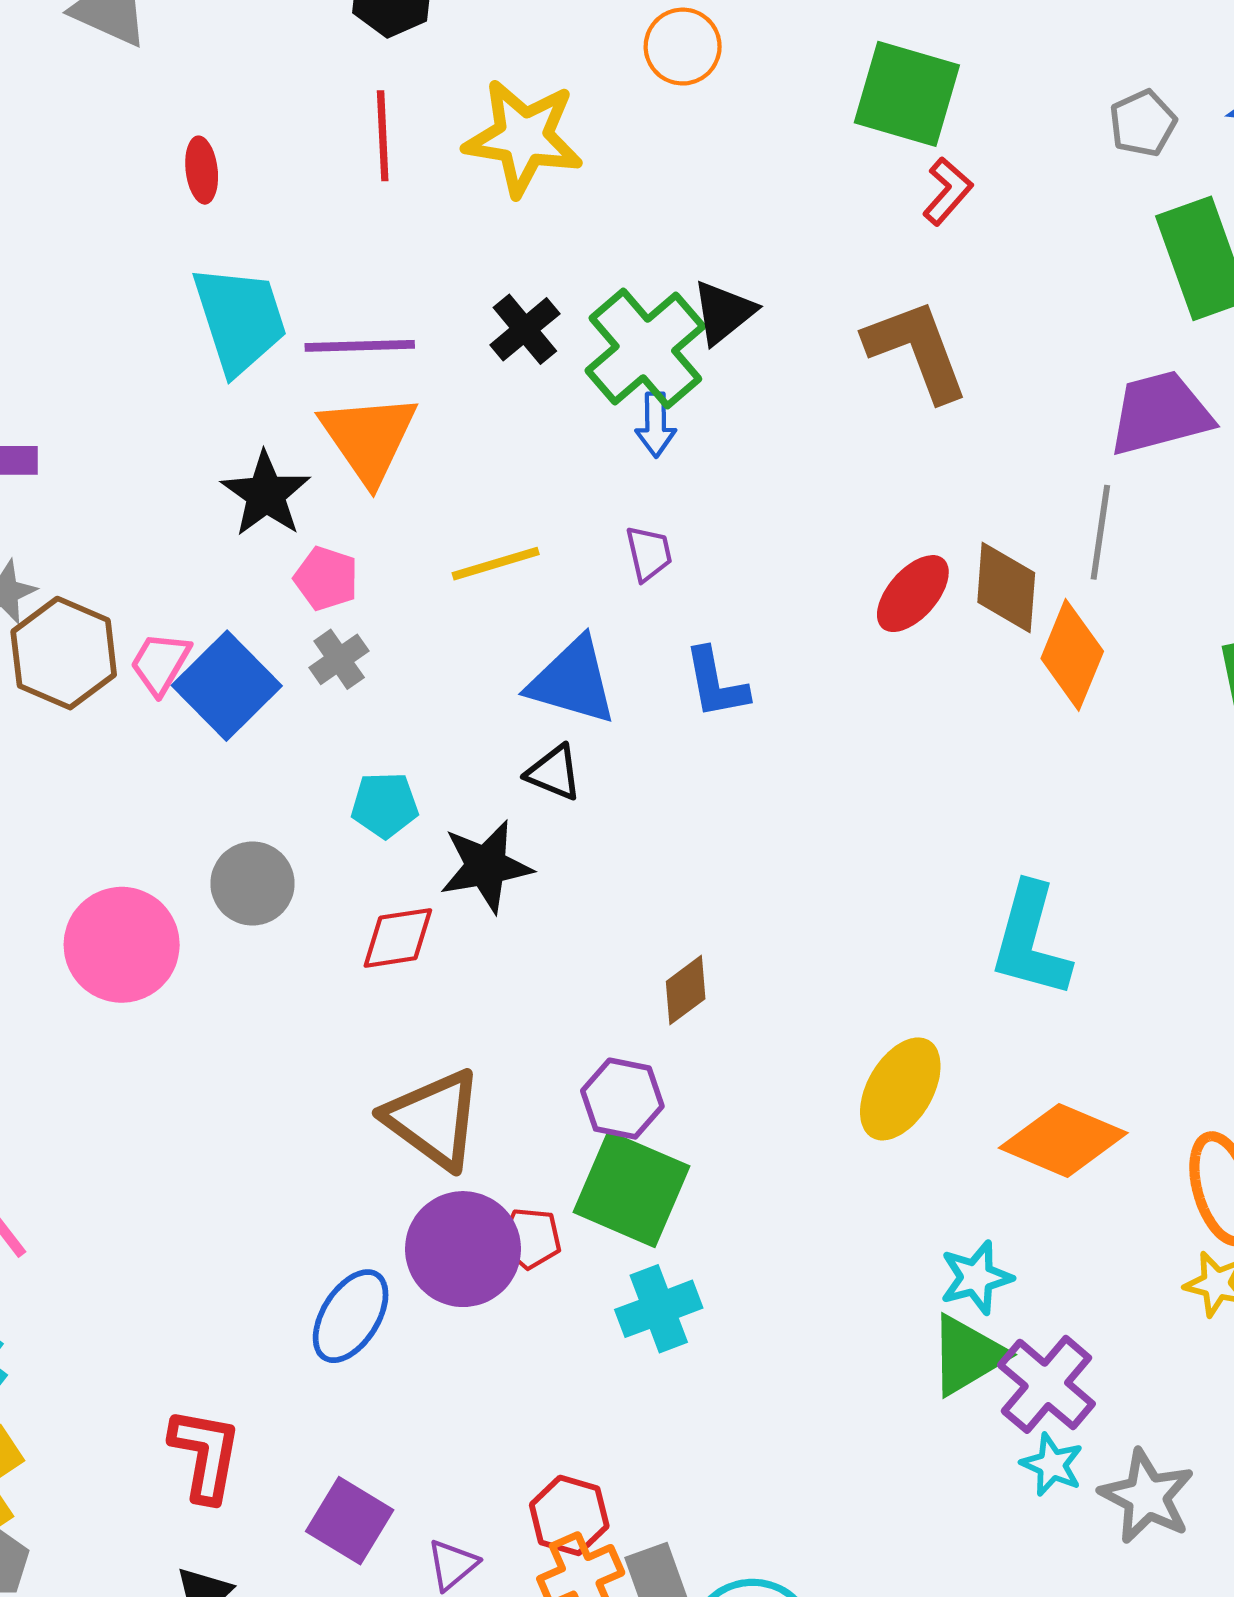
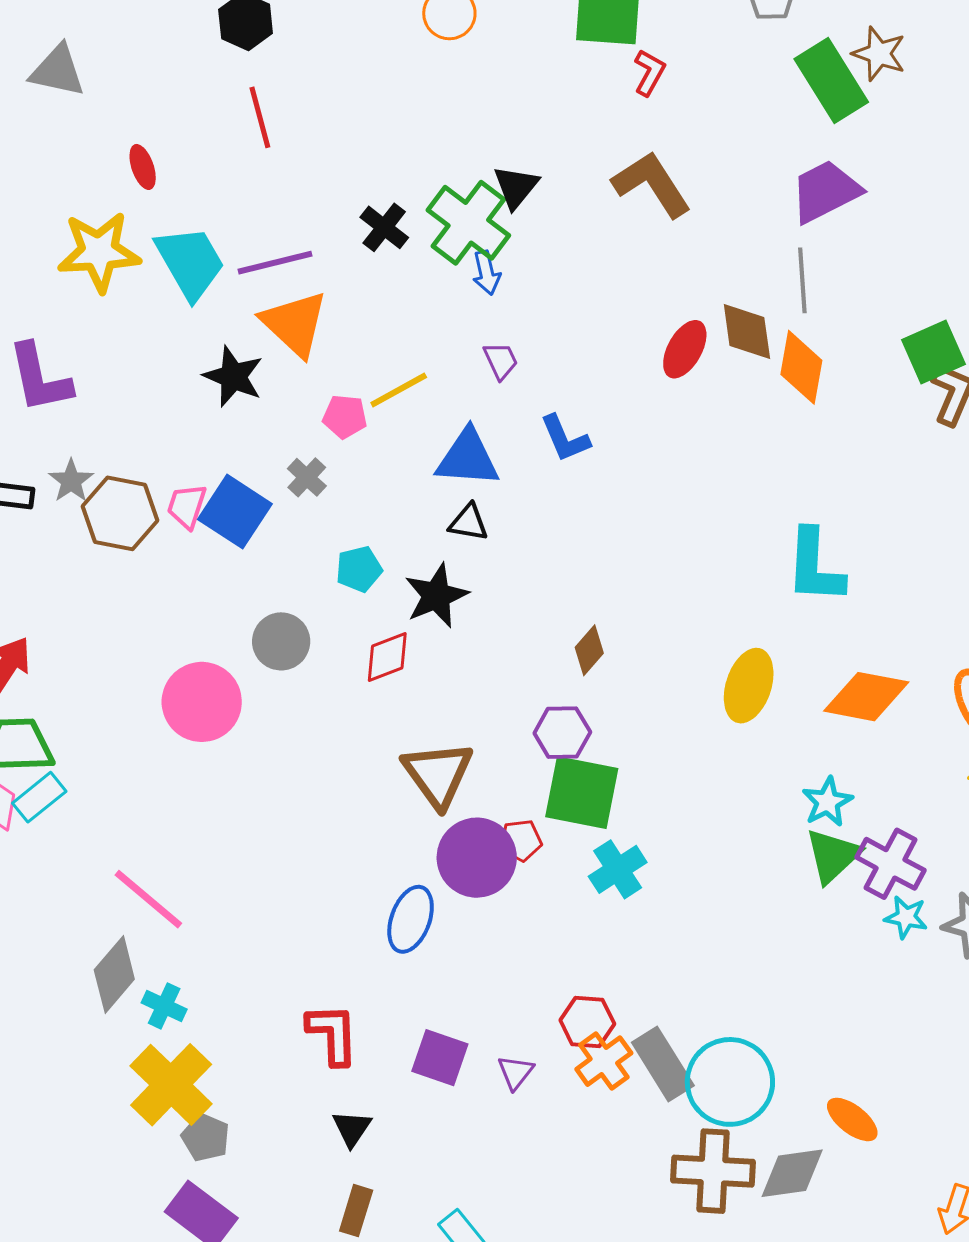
yellow star: (523, 138) -> (99, 252), moved
pink pentagon: (326, 578) -> (345, 417), moved
brown triangle: (434, 1119) -> (438, 774), turned 30

